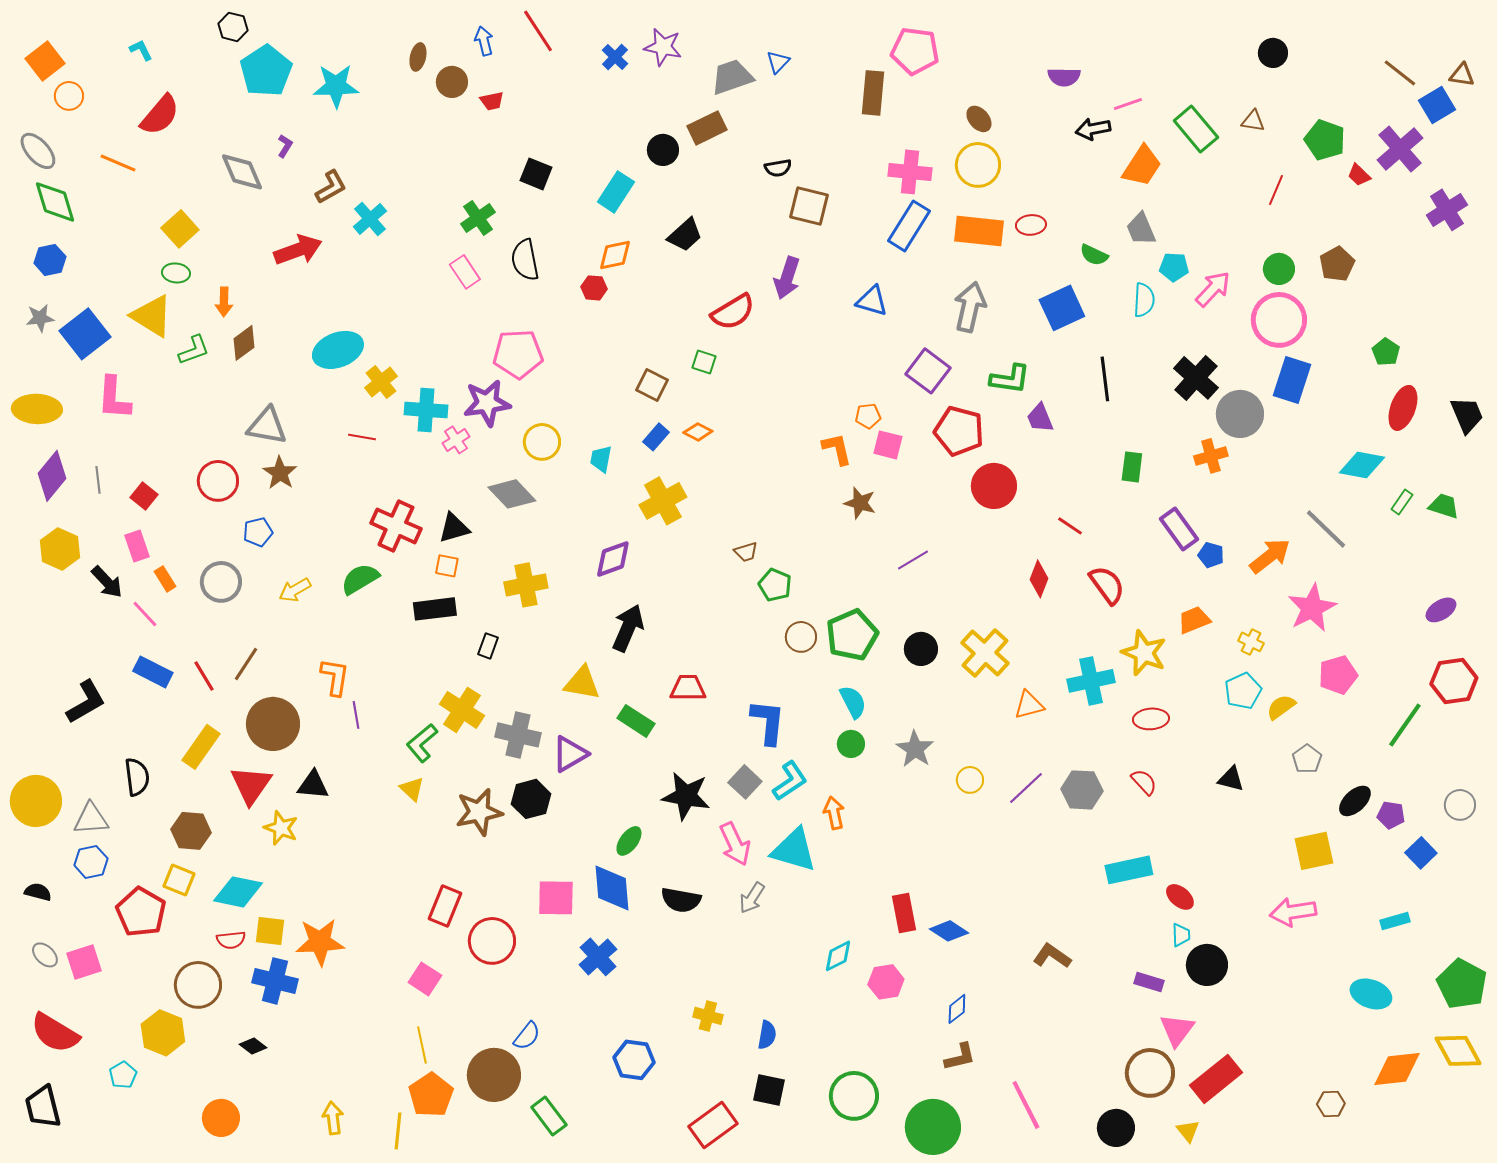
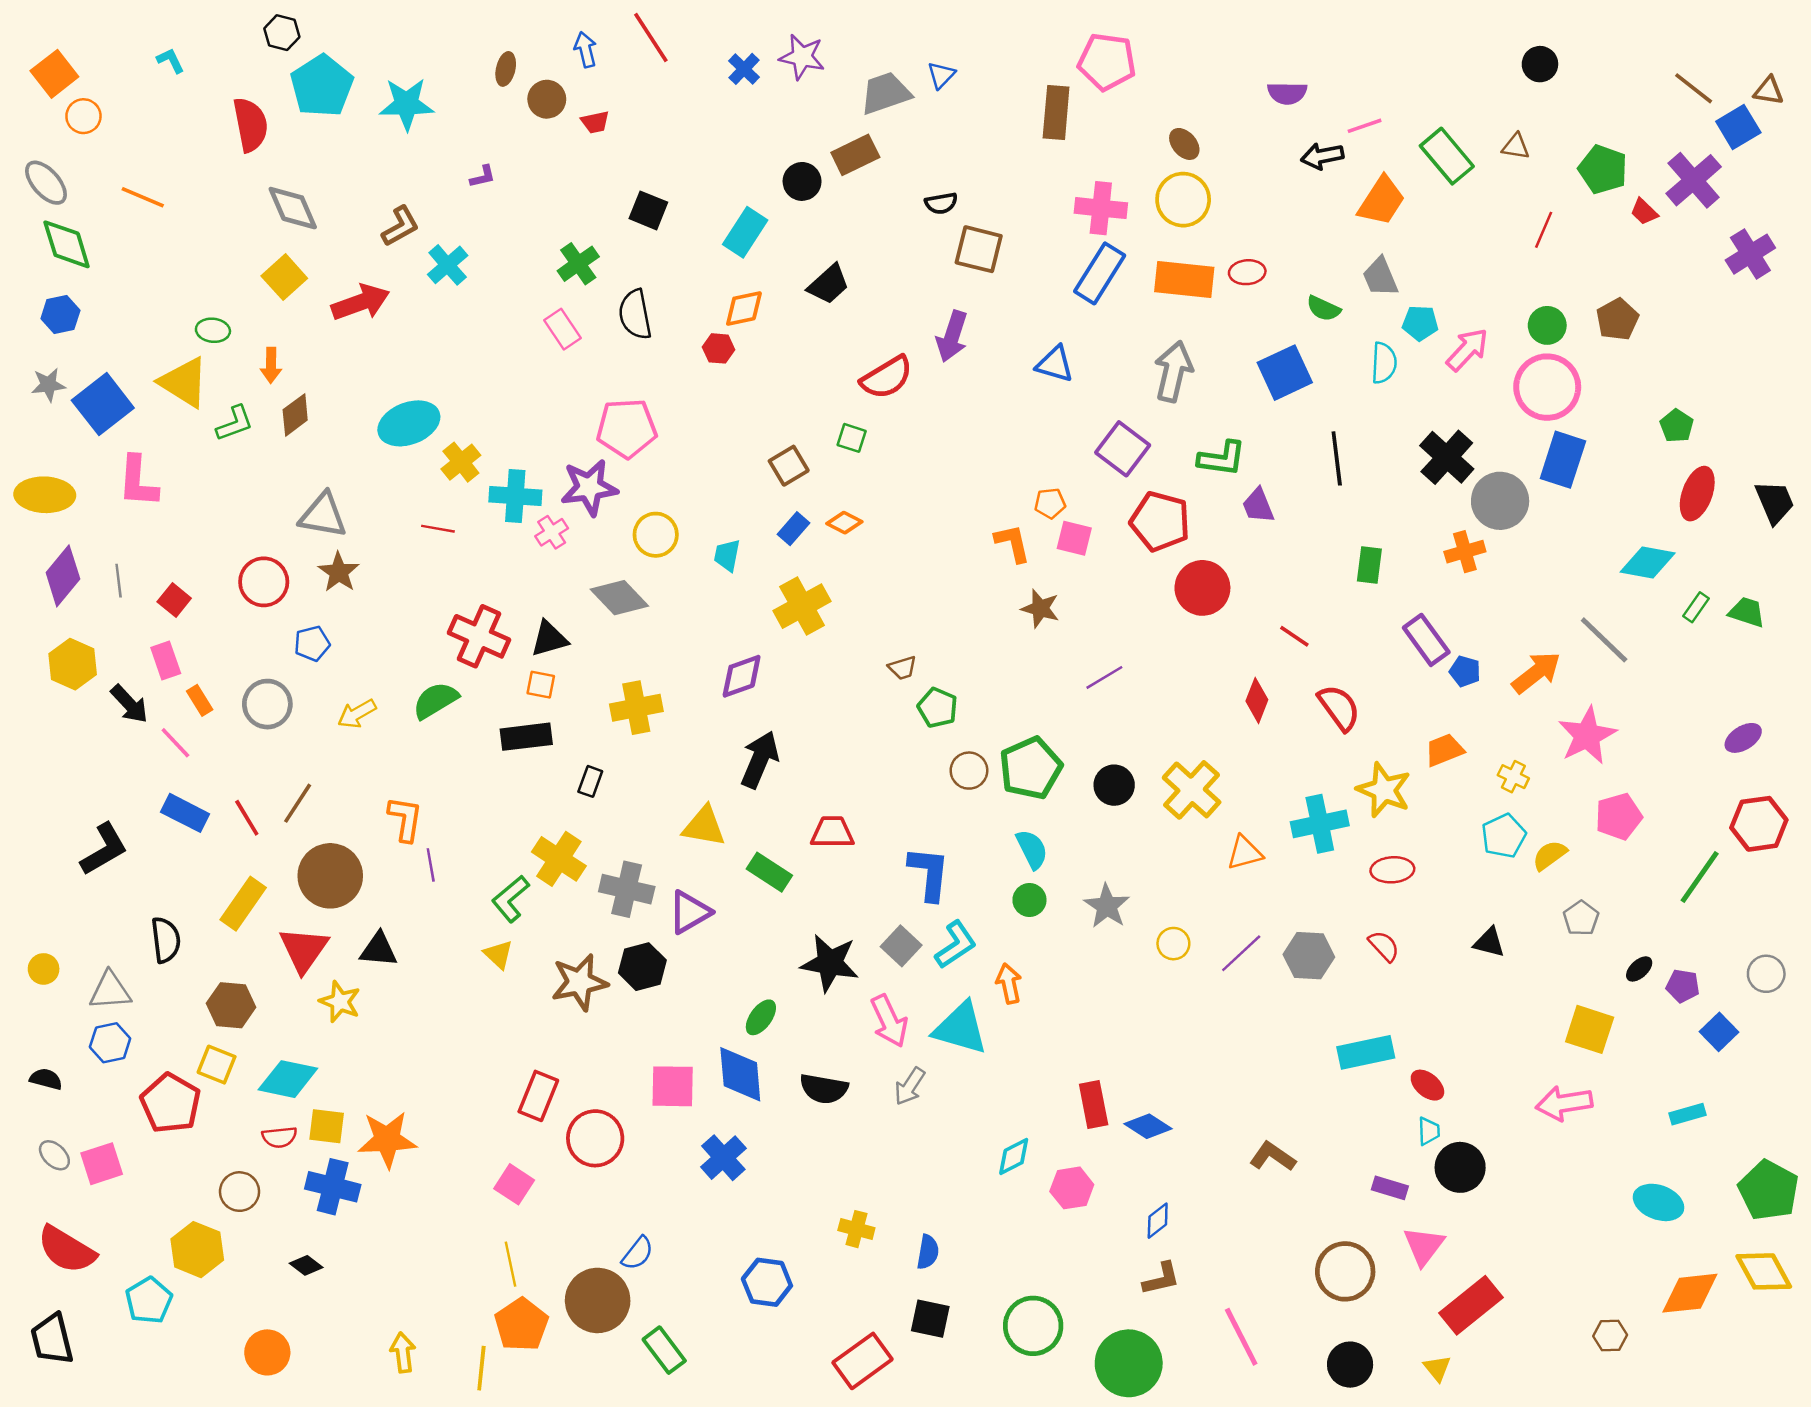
red semicircle: (160, 115) -> (250, 125), moved, turned -51
purple L-shape: (285, 146) -> (483, 177), moved, turned 45
yellow square: (180, 229) -> (284, 277), moved
brown square: (652, 385) -> (789, 466), turned 32
yellow circle: (36, 801) -> (44, 969), size x0.5
black ellipse: (1355, 801) -> (1639, 969), size x0.7
yellow square: (1314, 851) -> (1590, 1029), turned 30
brown circle: (198, 985) -> (240, 1192), size x0.7
brown circle: (1150, 1073) -> (1345, 1271), moved
cyan pentagon: (123, 1075) -> (149, 1300), size x1.4

